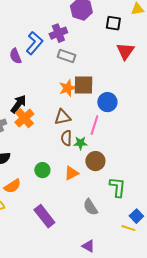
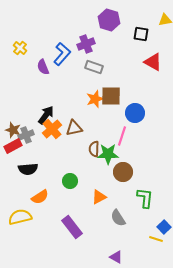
red triangle: (125, 51) -> (153, 62), turned -36
brown triangle: (62, 117) -> (74, 128), moved
green star: (80, 143) -> (108, 154), size x1.5
orange triangle: (71, 173) -> (99, 197), moved

